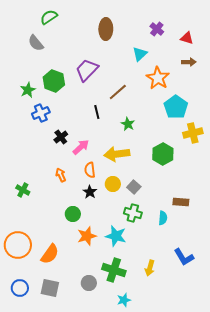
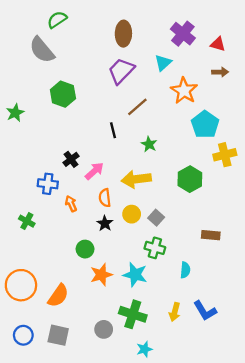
purple cross: (157, 29) -> (183, 34), size x1.5
gray semicircle: (36, 43) -> (42, 50), size x1.4
purple trapezoid: (87, 70) -> (121, 71), moved
green star: (28, 90) -> (15, 113), moved
blue cross: (41, 113) -> (48, 184), moved, turned 30
cyan semicircle: (163, 218) -> (185, 270), moved
blue L-shape: (184, 257) -> (205, 311), moved

